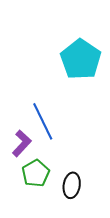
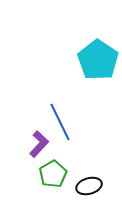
black ellipse: (72, 185) -> (89, 186), turned 65

